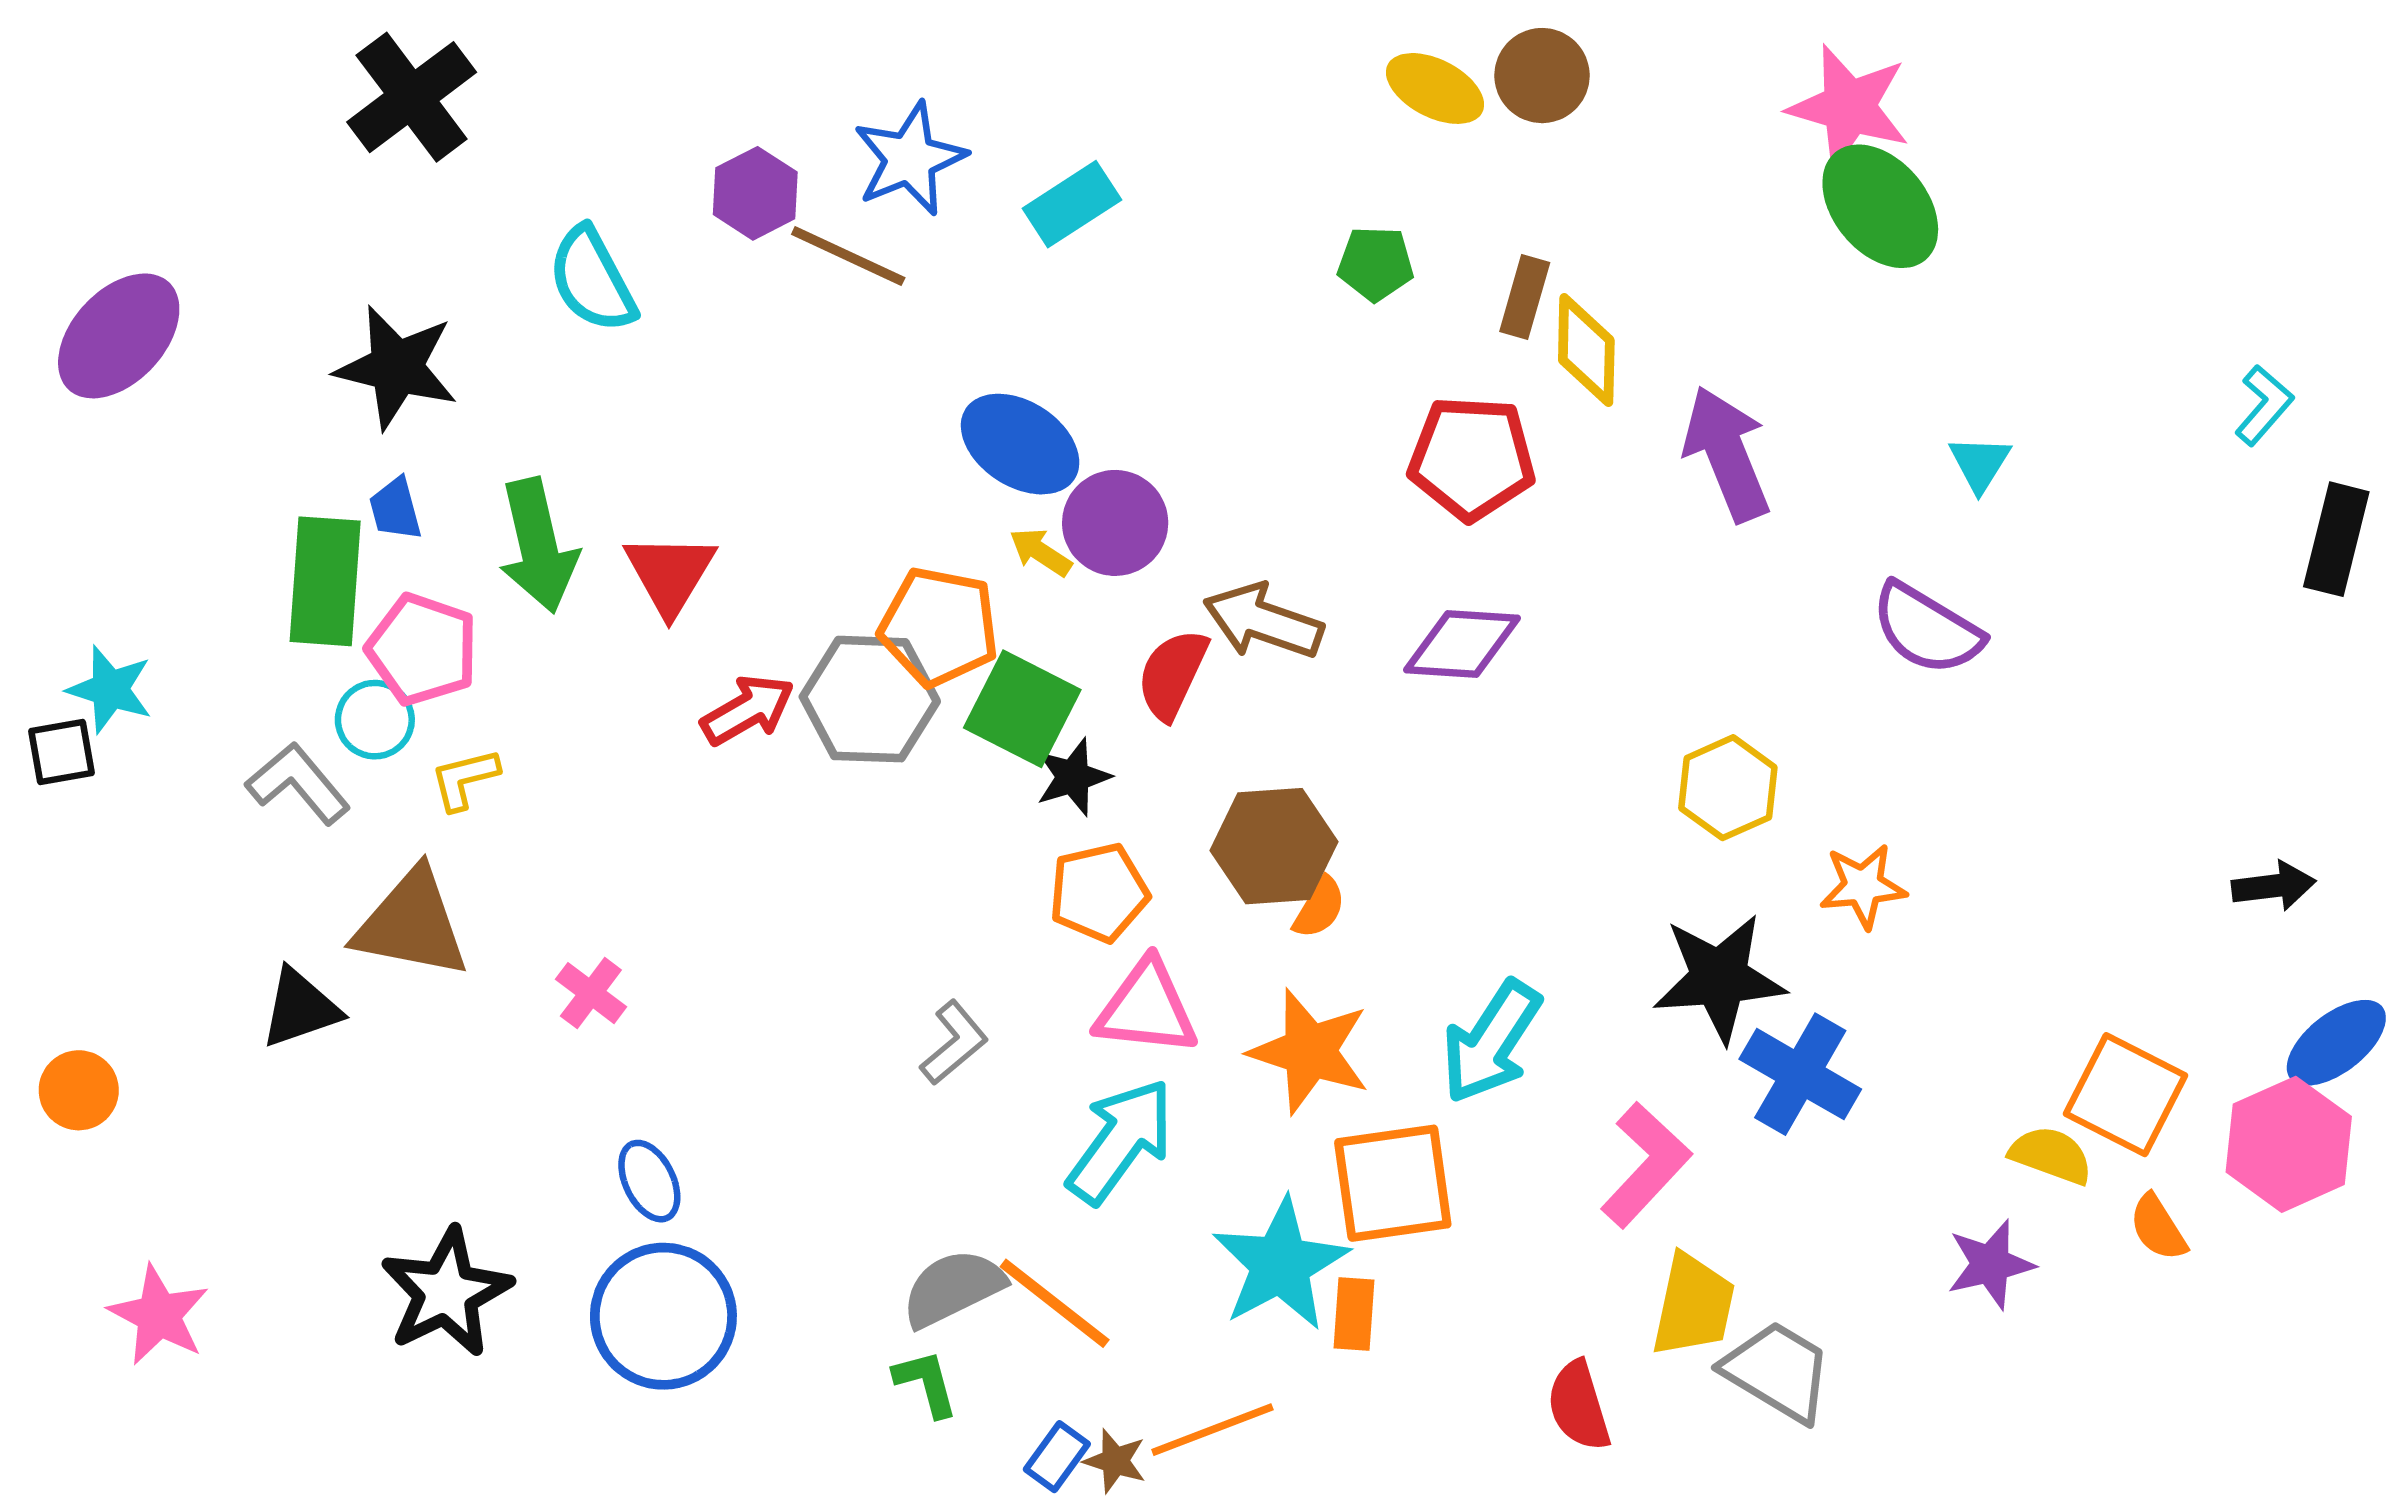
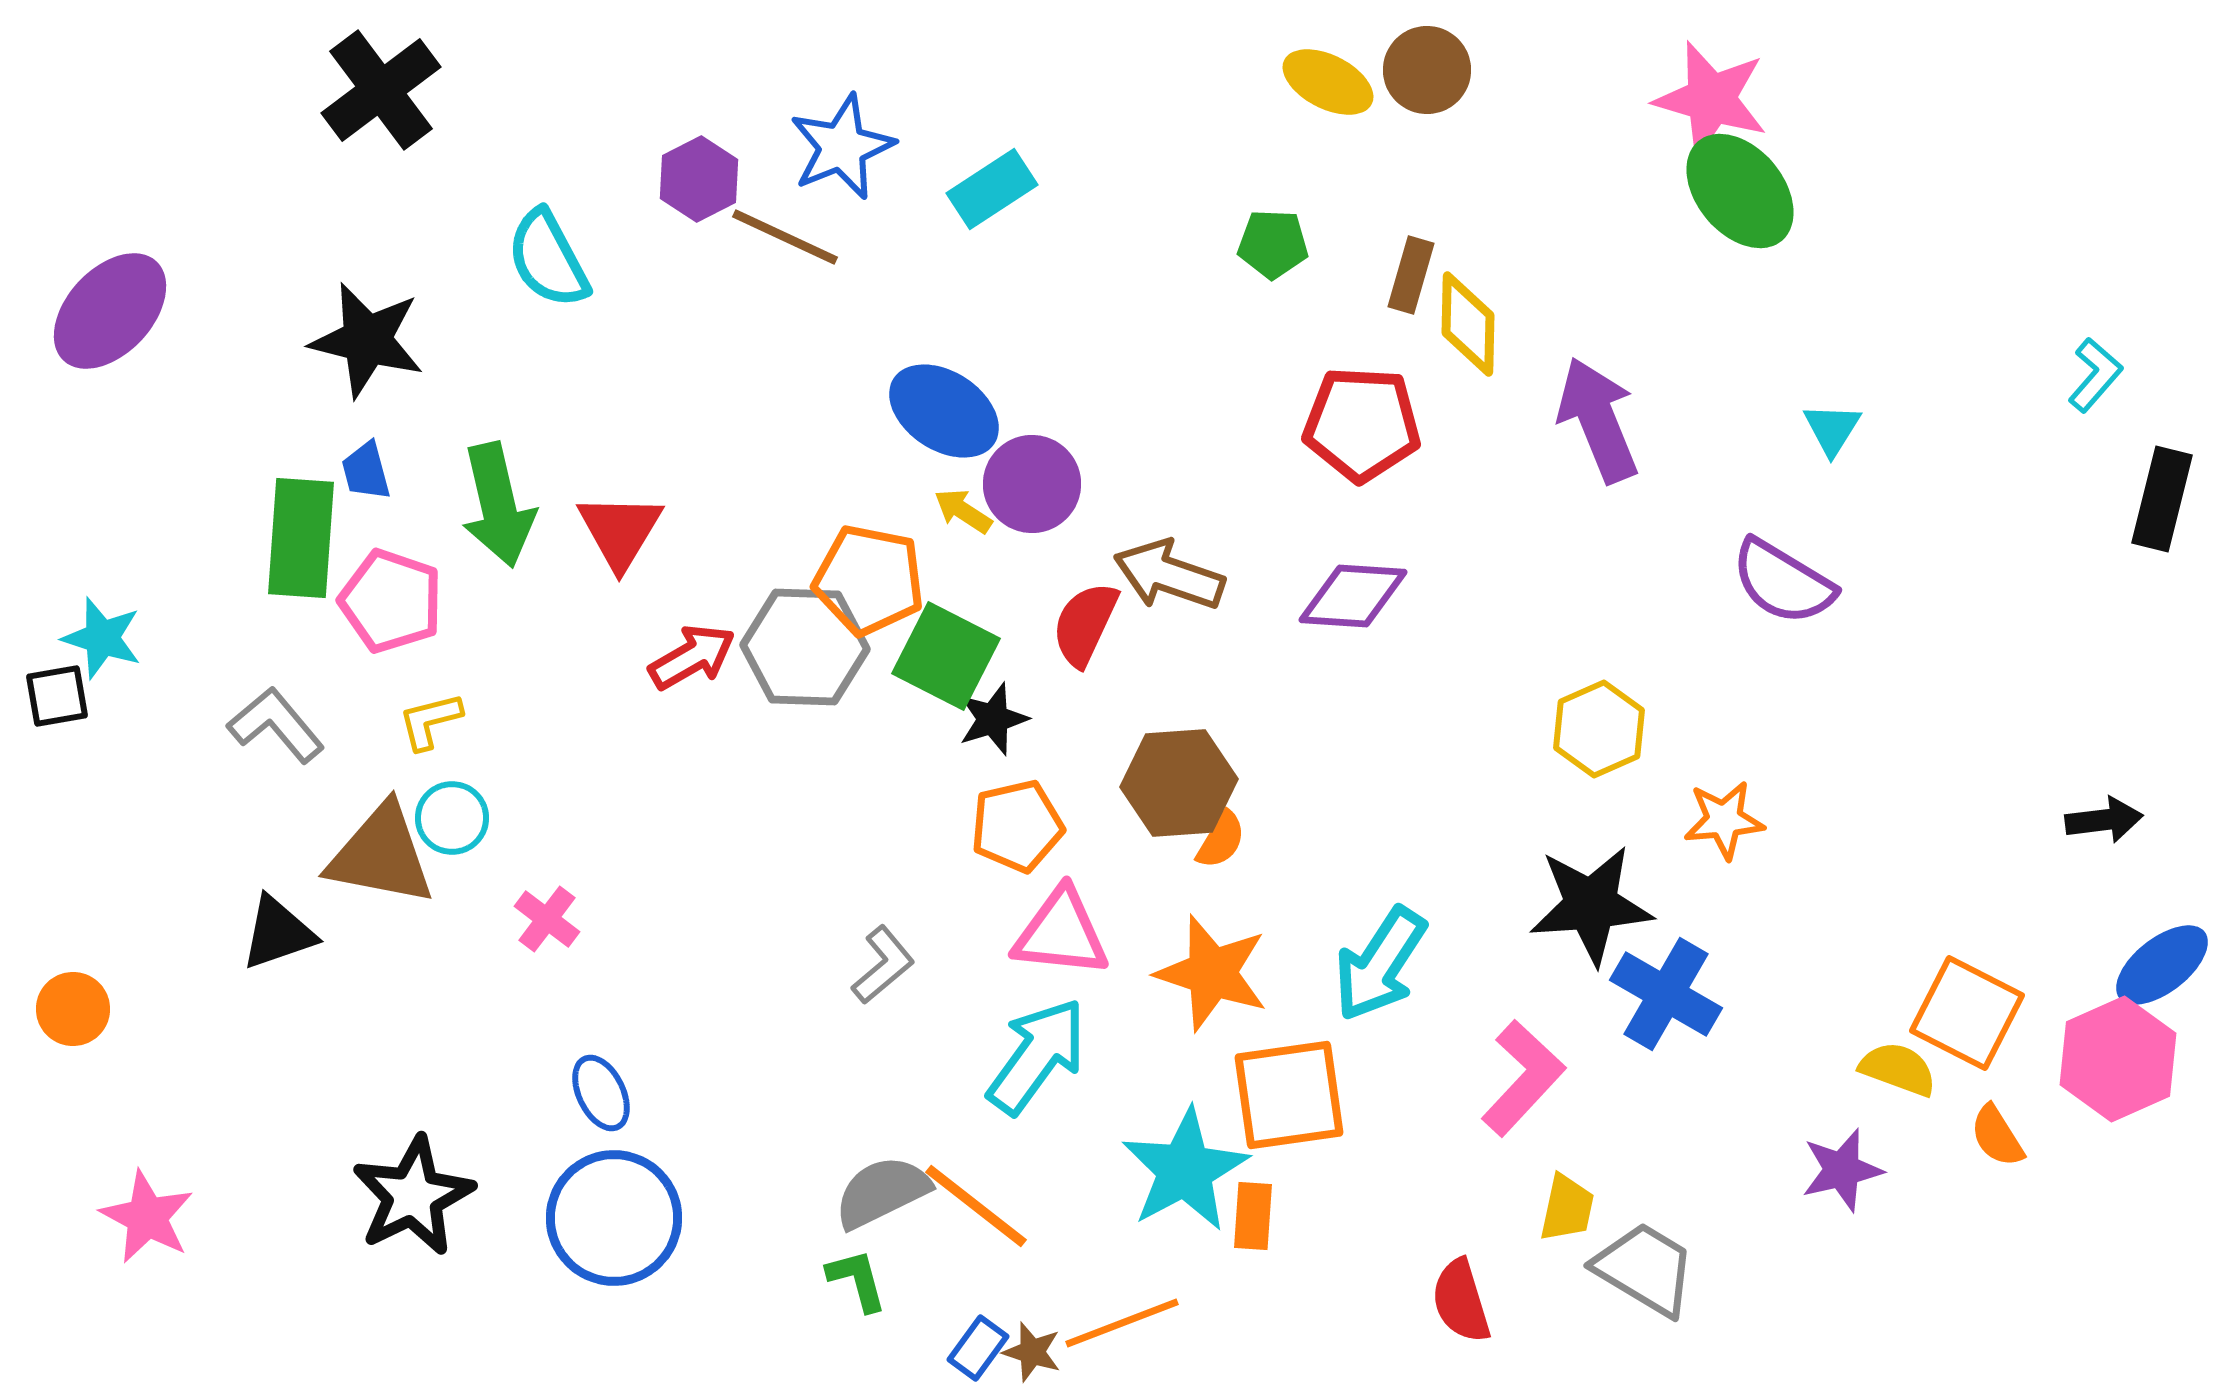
cyan circle: (375, 720) -> (452, 818), moved
yellow trapezoid: (1693, 1305) -> (1567, 1208), size x0.7

